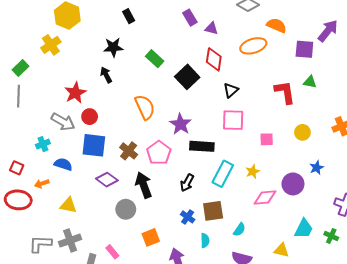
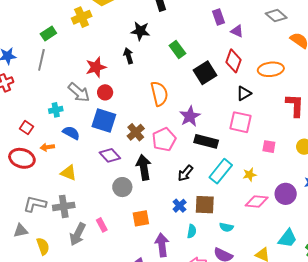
orange ellipse: (253, 46) -> (271, 69), moved
cyan semicircle: (239, 230) -> (226, 227), turned 56

